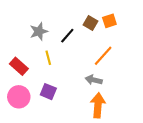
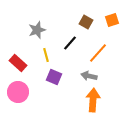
orange square: (109, 21) -> (112, 20), moved
black line: (67, 36) -> (70, 43), moved
purple square: (48, 92) -> (54, 77), moved

